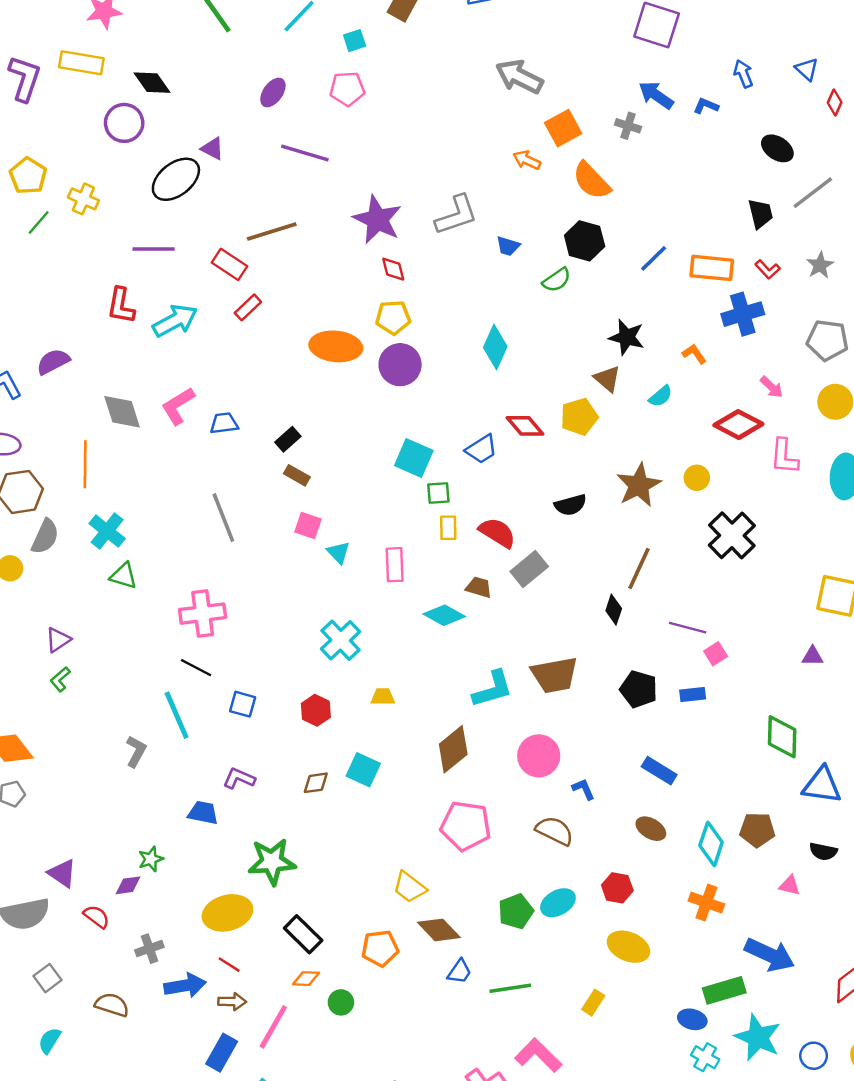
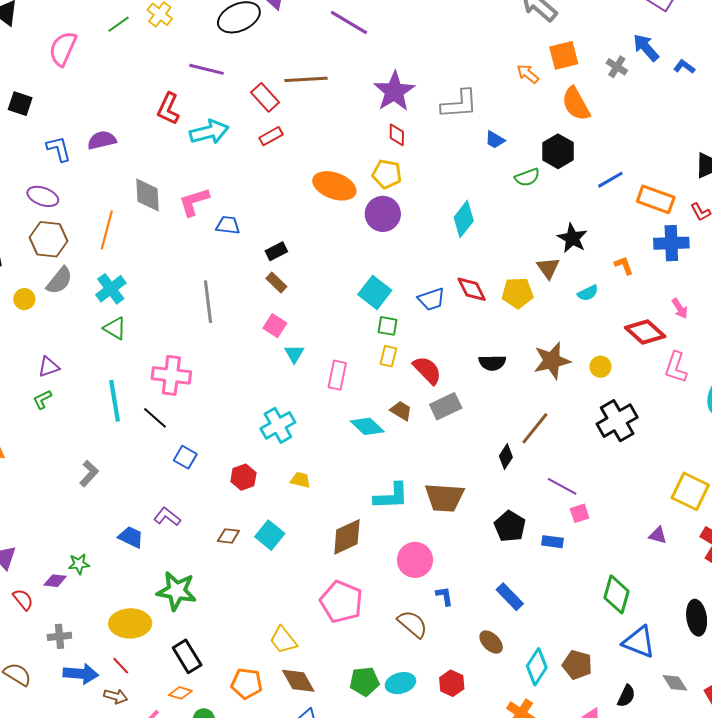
cyan line: (177, 715) -> (115, 401), moved
black semicircle: (823, 851) -> (626, 696), turned -90

